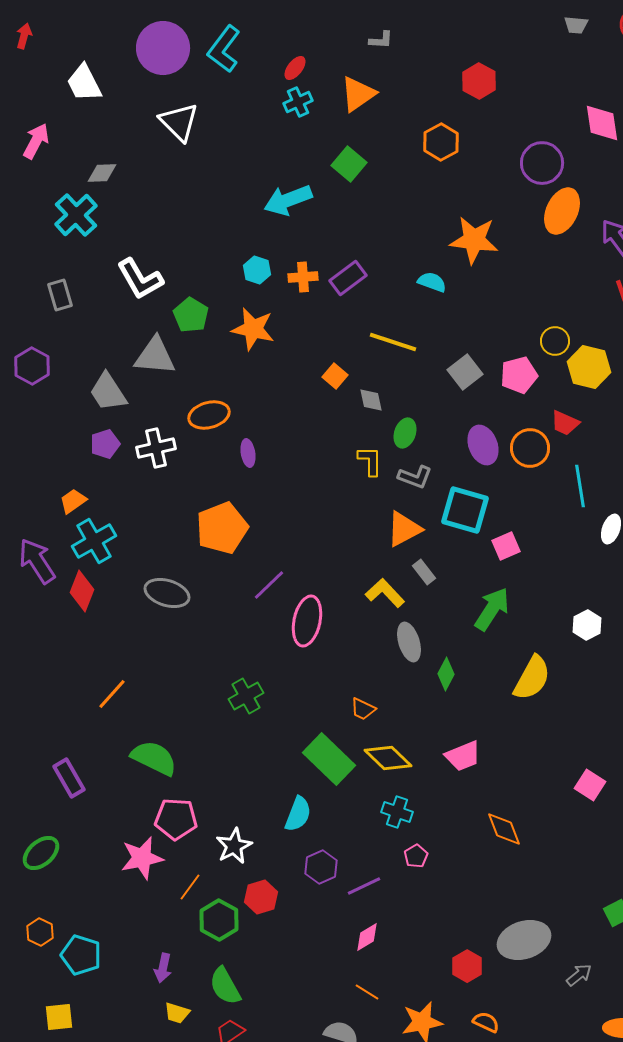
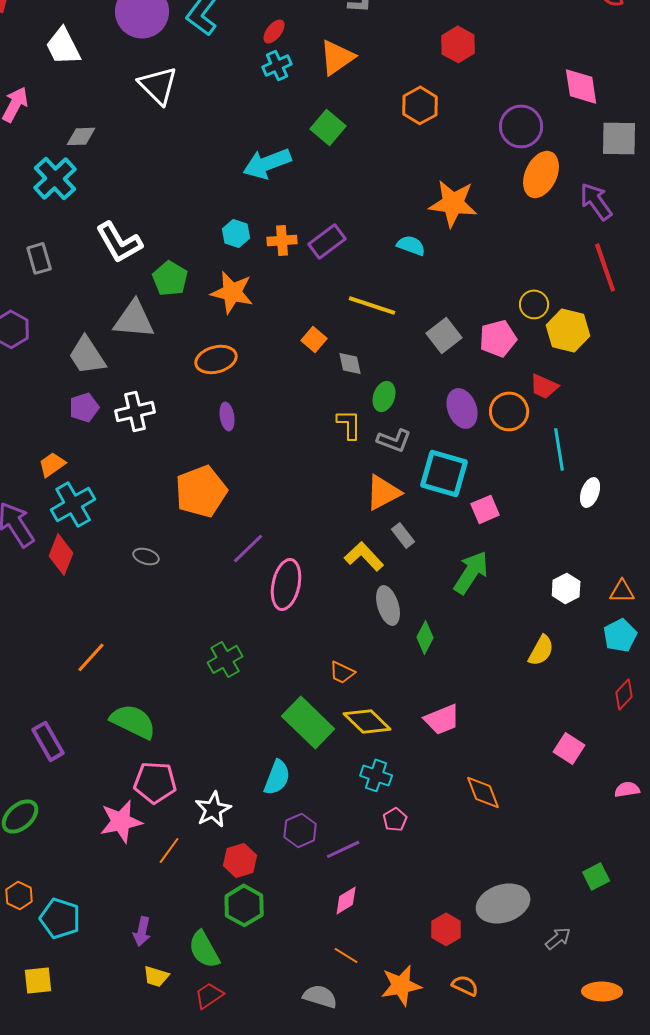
orange ellipse: (209, 415) -> (216, 359), moved
gray ellipse: (167, 593) -> (146, 556), size x0.6
yellow semicircle: (532, 678) -> (541, 650), moved, size x0.7
green hexagon: (219, 920) -> (244, 905), moved

